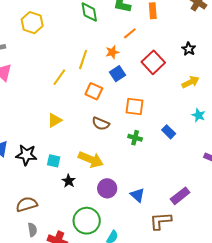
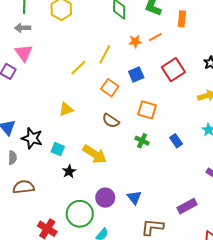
orange star: (112, 52) -> (135, 41), moved
purple circle: (107, 188) -> (105, 198), moved
purple rectangle: (180, 196) -> (187, 206), moved
gray semicircle: (32, 230) -> (12, 158), moved

